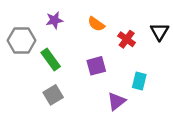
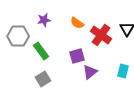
red cross: (127, 39) -> (101, 35), size x1.5
cyan rectangle: (139, 81) -> (123, 71), moved
purple triangle: (116, 101) -> (90, 72), moved

